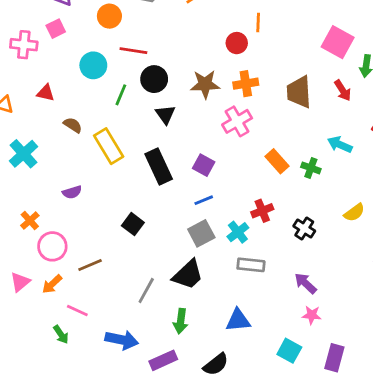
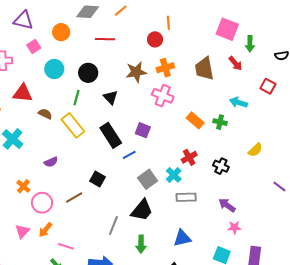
pink square: (56, 29) -> (34, 46), moved
red line: (133, 51) -> (105, 39), moved
black circle: (154, 79) -> (88, 73), moved
red triangle: (46, 93) -> (23, 93), size x1.5
green line: (121, 95) -> (77, 98), moved
pink cross: (237, 121) -> (163, 96), turned -30
blue line: (204, 200) -> (129, 155), moved
brown line: (90, 265) -> (74, 198), moved

